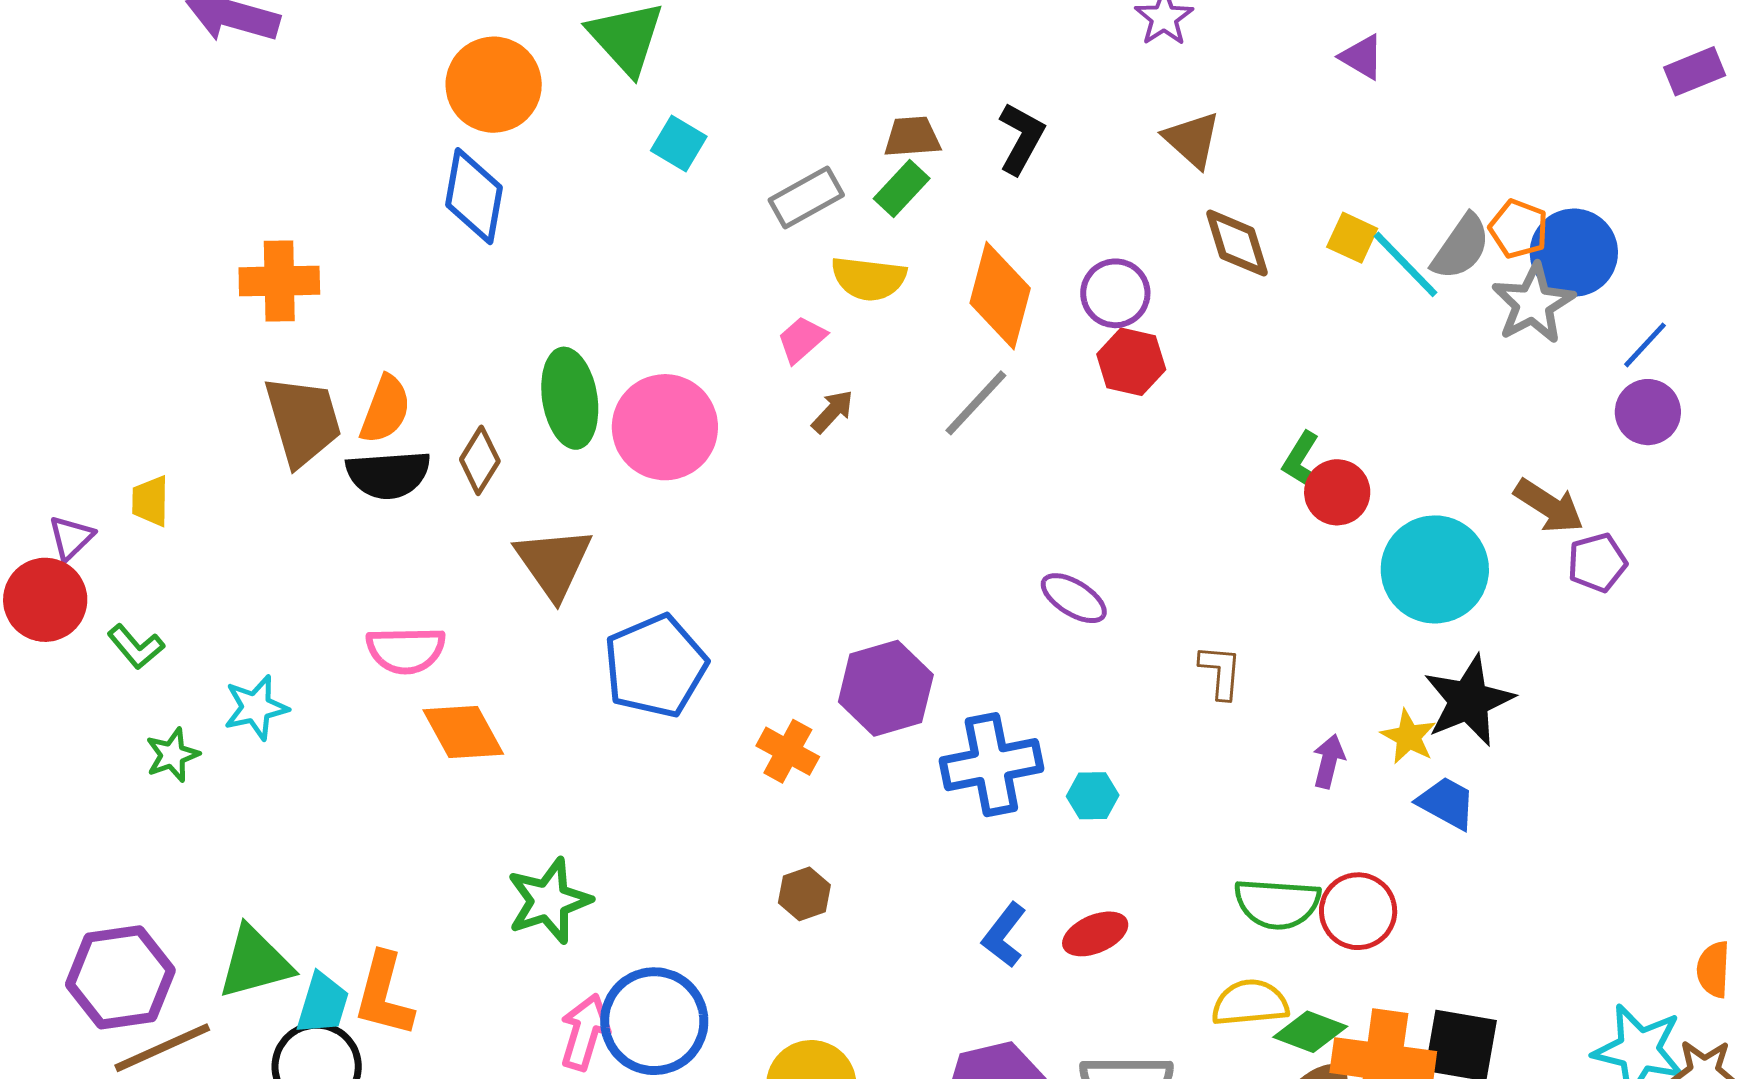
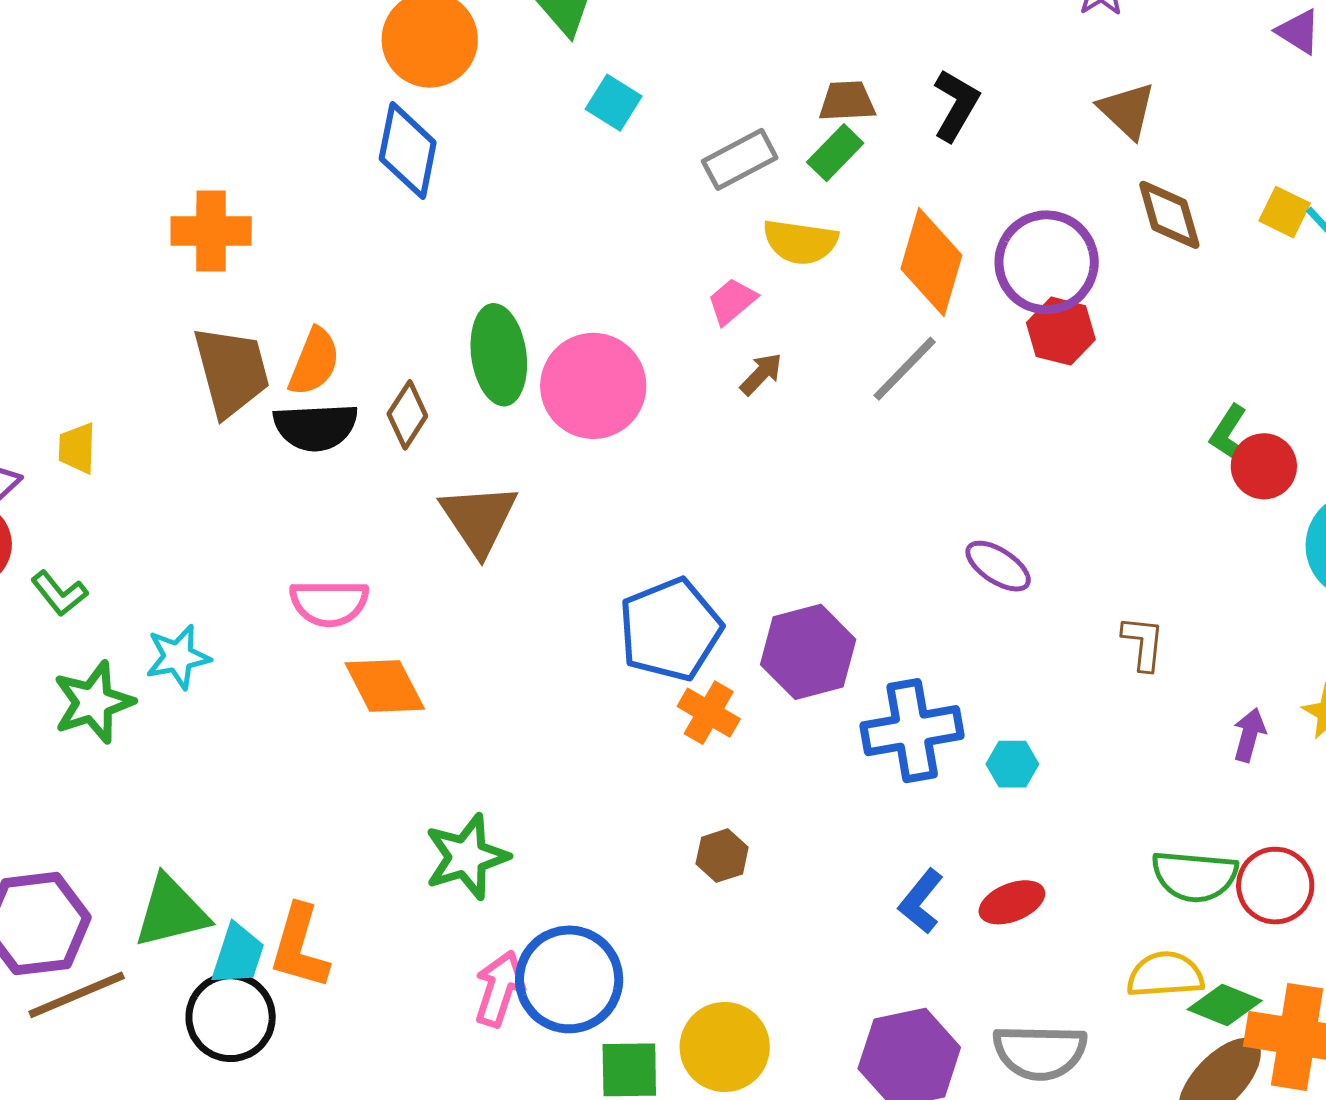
purple circle: (1115, 293) -> (1047, 262), size x1.5
blue pentagon: (655, 666) -> (670, 629), moved
green star: (172, 755) -> (93, 702), size x1.5

